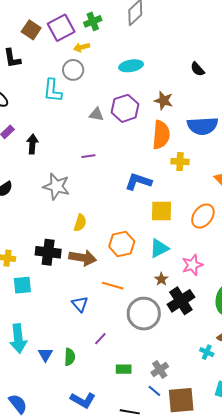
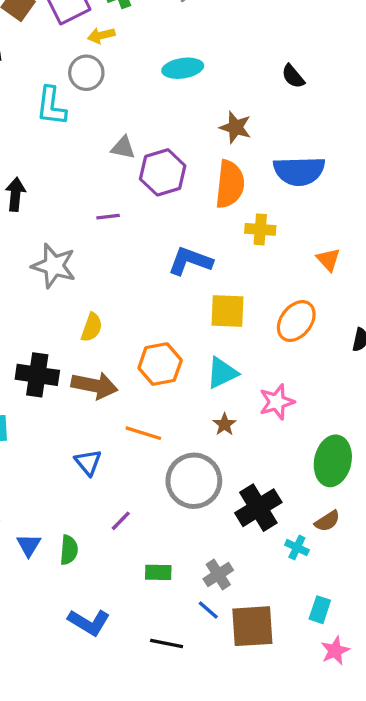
purple hexagon: (125, 108) -> (163, 172), moved
black cross: (181, 301) -> (258, 508), moved

